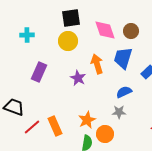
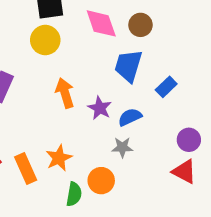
orange arrow: (97, 64) -> (65, 93), moved
purple star: (78, 78) -> (100, 108), moved
orange star: (87, 120) -> (59, 158), moved

